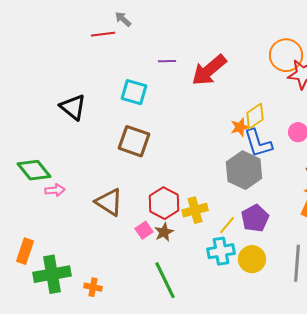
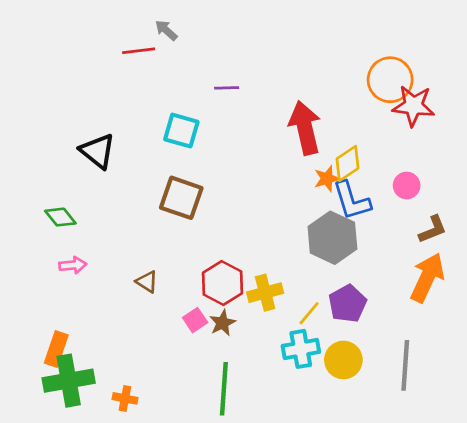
red arrow: (209, 70) -> (305, 128), moved, turned 117
green diamond: (34, 170) -> (60, 217), moved, size x0.7
brown triangle: (109, 202) -> (147, 282), size x0.6
orange rectangle: (25, 251) -> (56, 349), moved
green line: (165, 280) -> (224, 389), turned 30

